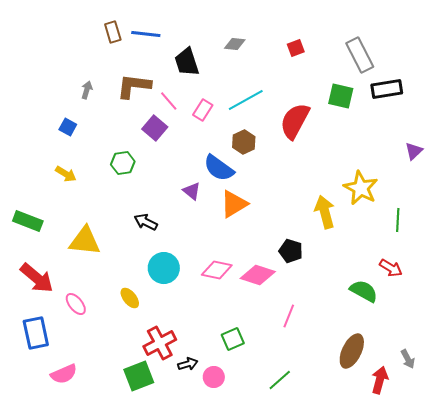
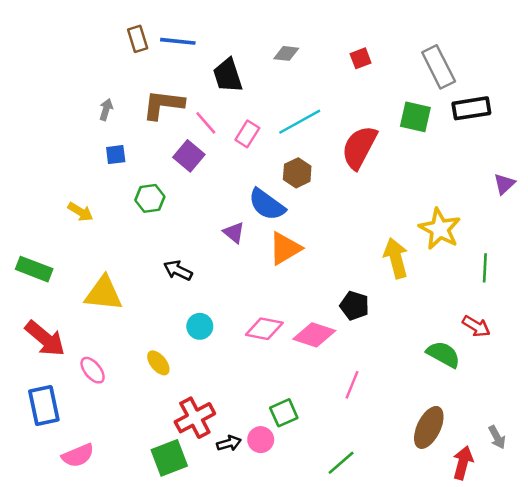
blue square: (68, 127) -> (116, 155), moved, turned -36
cyan circle: (164, 268) -> (200, 326), size x0.7
pink circle: (214, 377) -> (261, 440), moved

